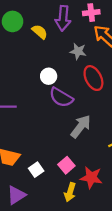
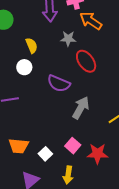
yellow semicircle: (40, 32) -> (32, 46), moved, turned 35
white circle: (49, 76) -> (24, 67), moved
yellow arrow: (70, 192) -> (68, 175), moved

